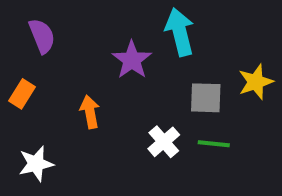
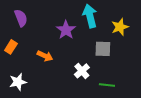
yellow star: (256, 82) -> (120, 27), moved
orange arrow: (90, 112) -> (45, 56), turned 126
green line: (214, 144) -> (107, 85), moved

